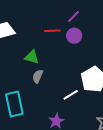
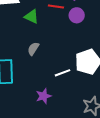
green triangle: (32, 57) -> (32, 17), moved

